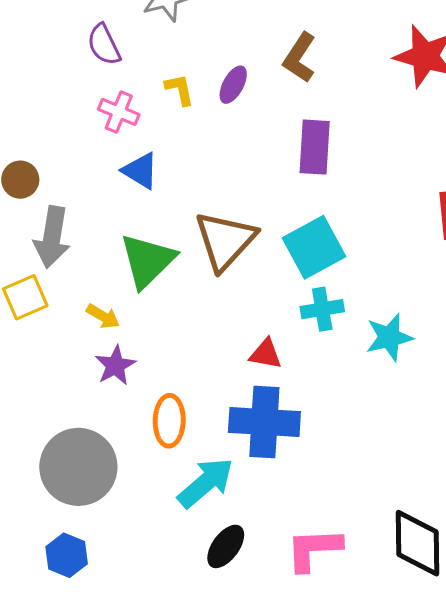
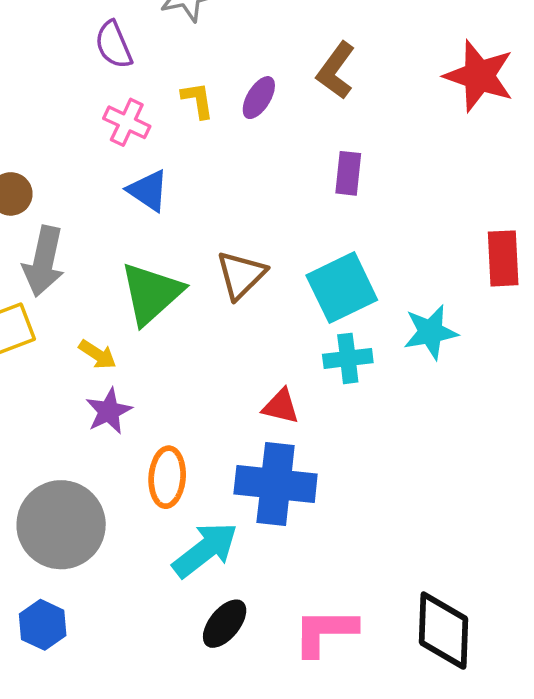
purple rectangle: (315, 147) -> (348, 173), size x0.7
brown triangle: (225, 240) -> (241, 275), size x0.7
cyan star: (389, 337) -> (431, 332), moved

